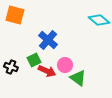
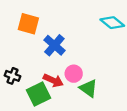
orange square: (15, 15) -> (28, 24), moved
green square: (34, 60) -> (39, 94), moved, size x1.5

